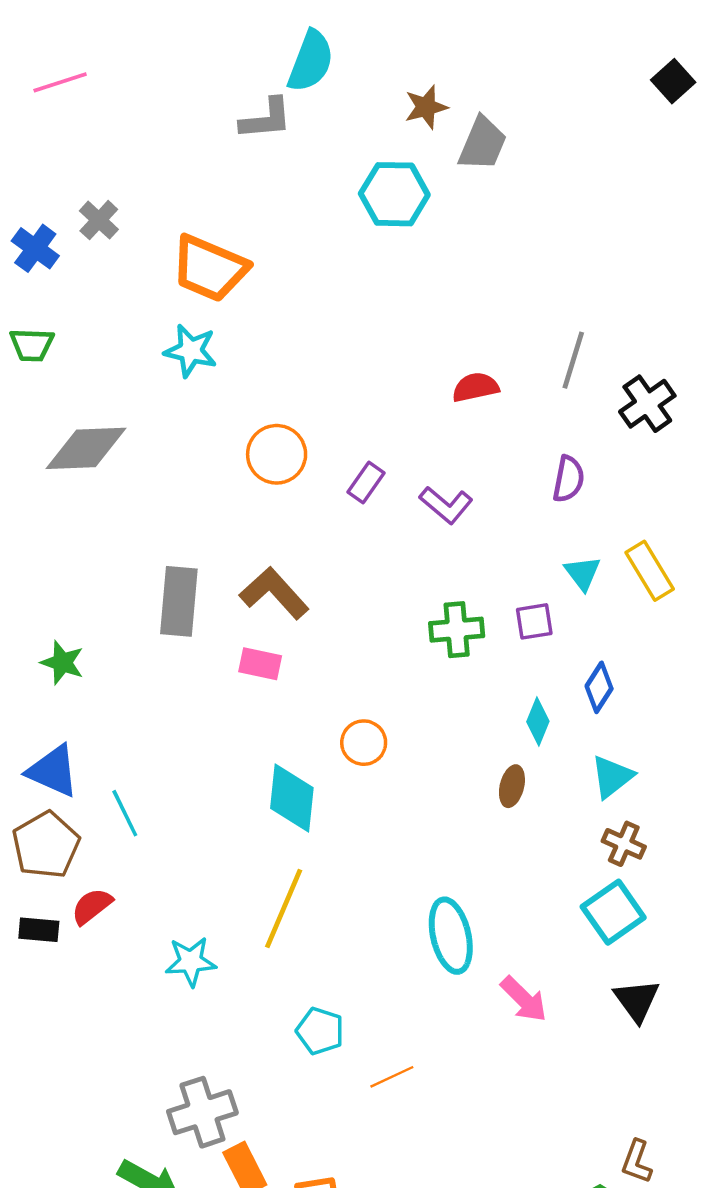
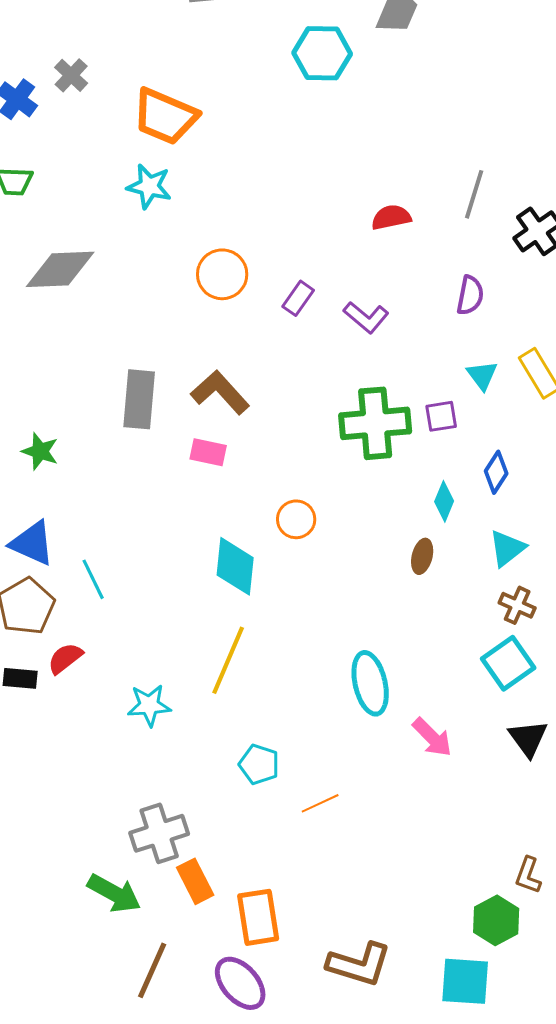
green cross: (457, 630) -> (375, 423), size x1.5

